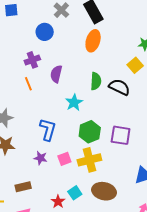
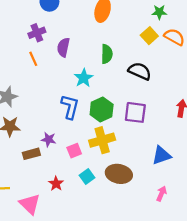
black semicircle: (119, 87) -> (140, 71), moved
blue L-shape: (48, 129) -> (70, 107), moved
pink square: (64, 159) -> (74, 151), moved
brown rectangle: (23, 187) -> (31, 154), moved
red star: (58, 202) -> (56, 184), moved

